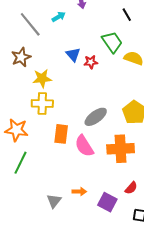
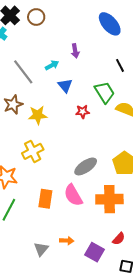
blue triangle: (73, 55) -> (65, 85), moved
yellow star: (42, 78) -> (38, 115), moved
yellow cross: (42, 104) -> (33, 151), turned -30
orange rectangle: (61, 134) -> (45, 199), moved

